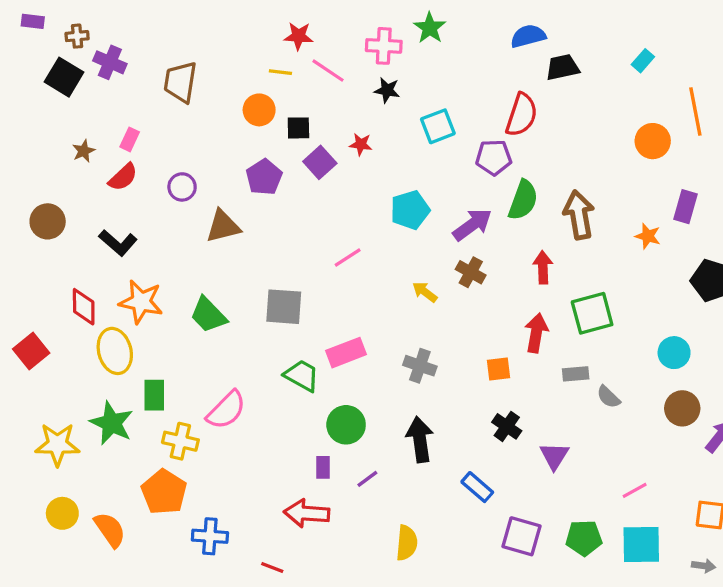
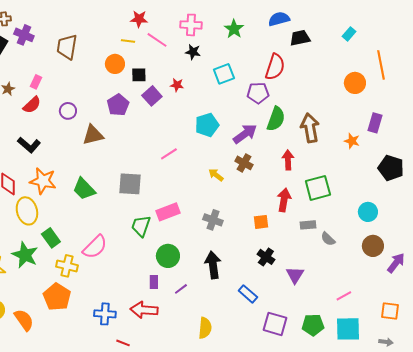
green star: (430, 28) -> (234, 29), moved
green trapezoid: (302, 376) -> (141, 226), turned -100
green rectangle: (154, 395) -> (51, 238), turned -36
blue cross: (210, 536) -> (105, 314), moved

